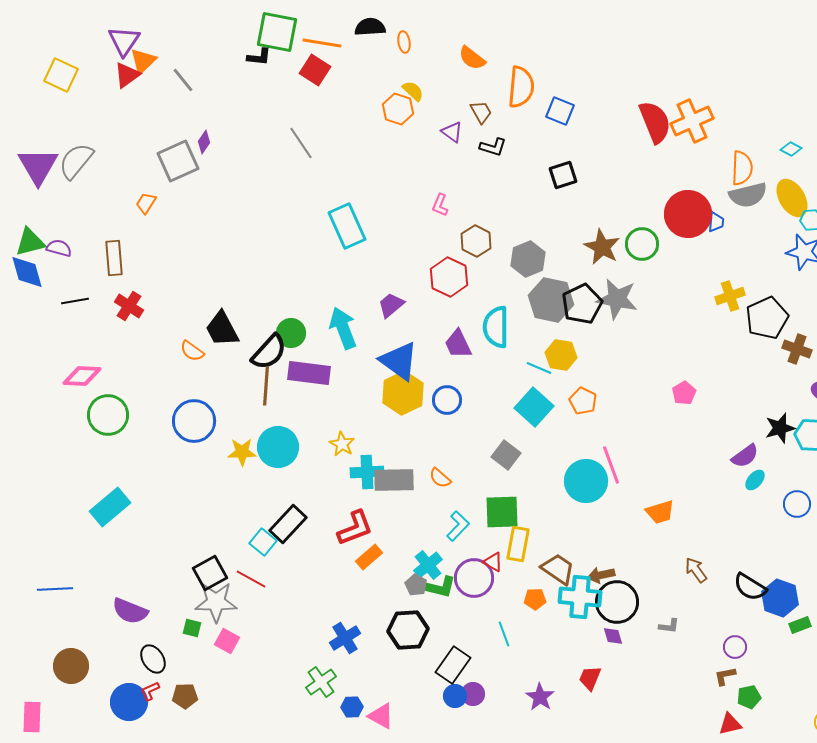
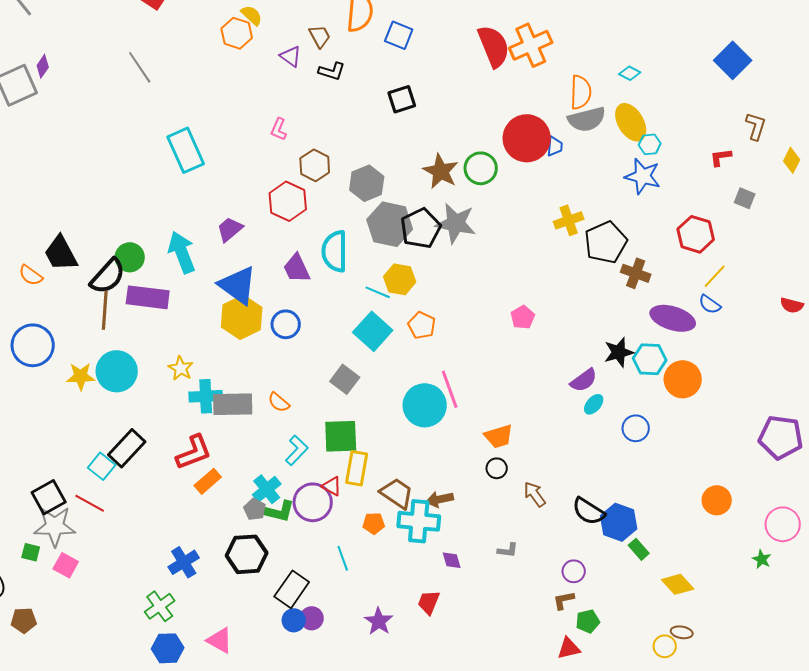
black circle: (617, 602) -> (497, 468), moved, size x0.5
green rectangle: (800, 625) -> (639, 549), turned 70
blue hexagon: (352, 707) -> (168, 648), moved, size x1.4

